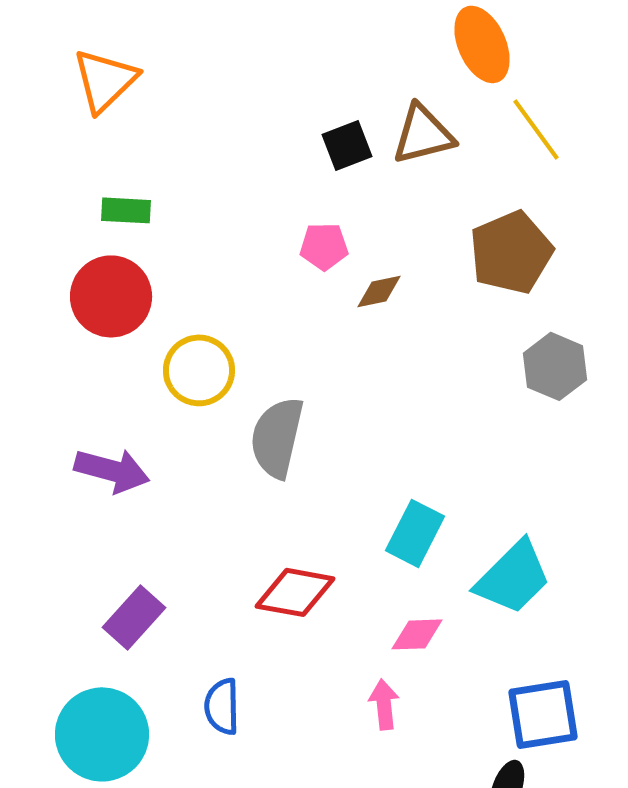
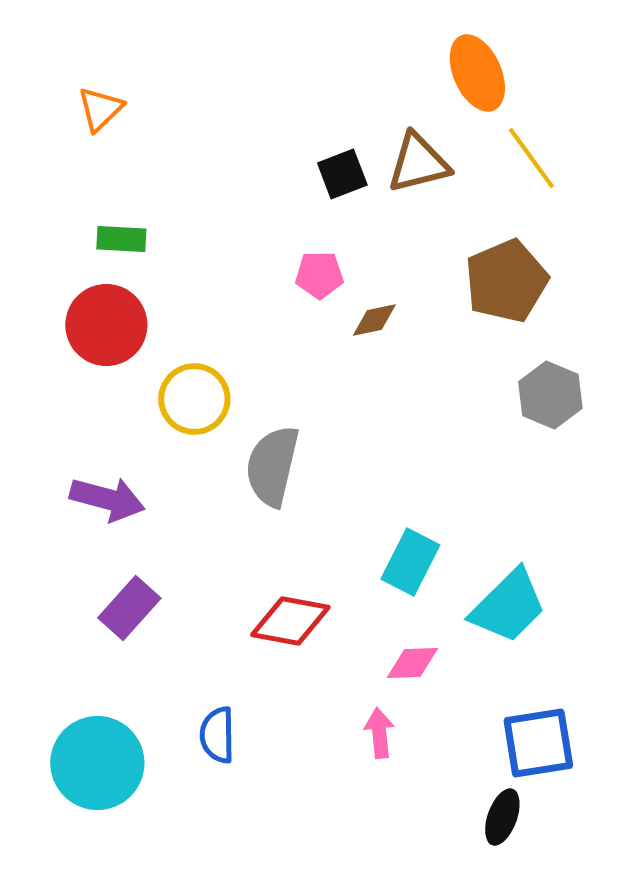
orange triangle: (105, 80) -> (100, 109), size x0.7
purple rectangle: (134, 617) -> (129, 608), moved

